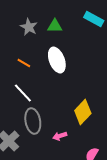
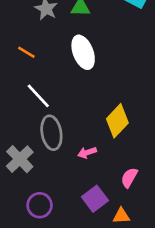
orange line: (24, 63) -> (26, 52), moved

